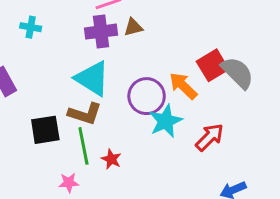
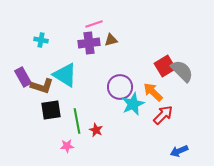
cyan triangle: (92, 78) -> (65, 75), moved
orange arrow: (183, 86) -> (153, 92), moved
brown L-shape: (85, 114) -> (42, 86), moved

